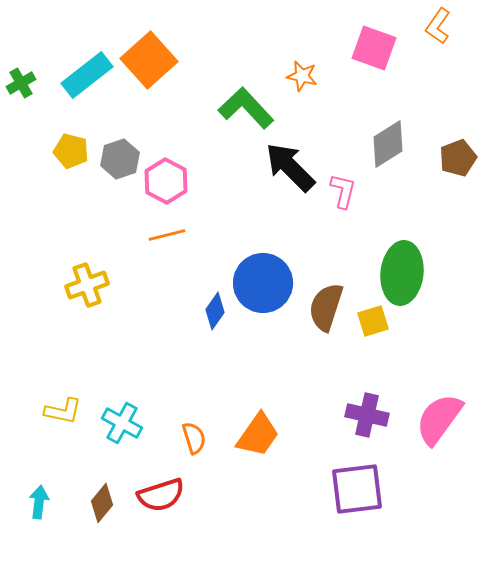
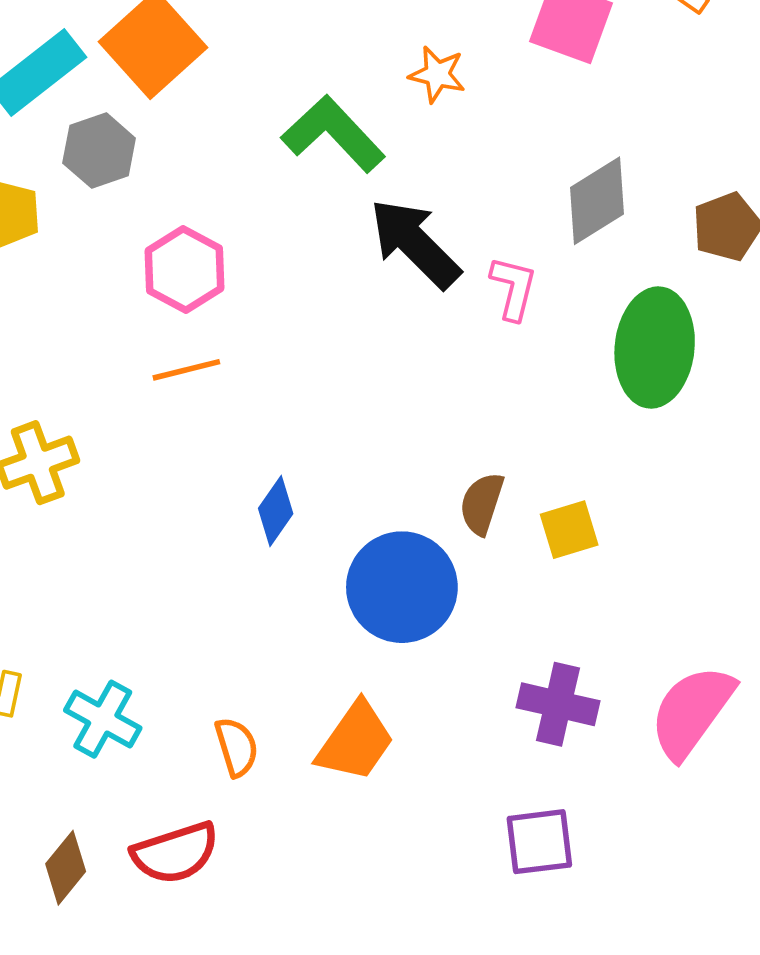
gray hexagon: (120, 159) -> (99, 151), moved
green ellipse: (402, 273) -> (655, 347), moved
blue circle: (263, 283) -> (402, 587), moved
brown semicircle: (326, 307) -> (482, 504), size x0.7
purple square: (357, 489) -> (539, 842), size x0.7

